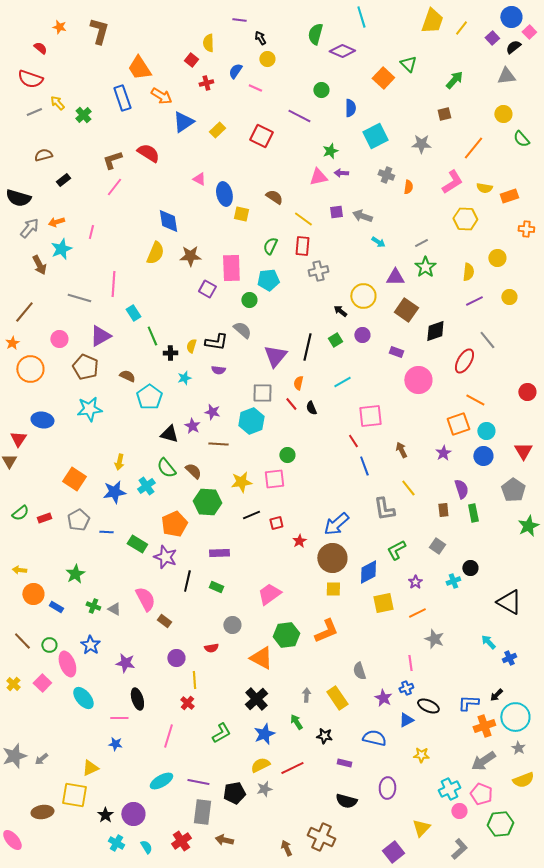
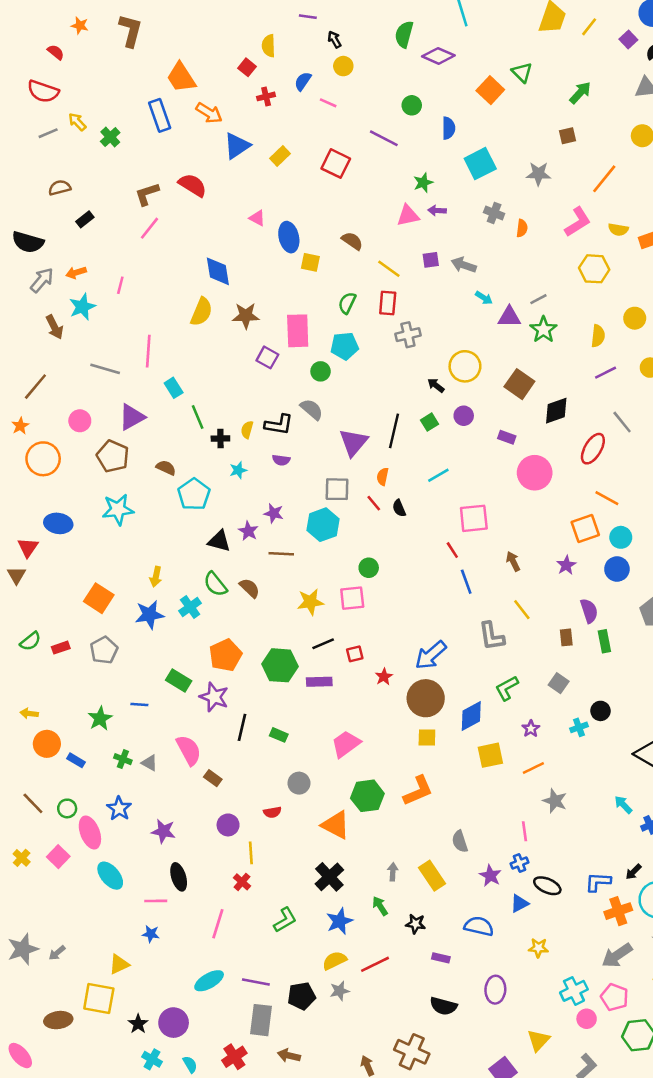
purple triangle: (395, 277) -> (509, 317), moved
green hexagon: (207, 502) -> (280, 665), moved
blue line: (106, 532) -> (139, 705), moved
purple rectangle: (219, 553) -> (319, 682), moved

